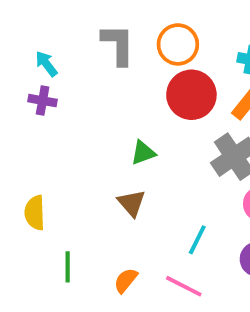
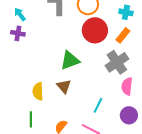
green triangle: (143, 153) -> (70, 60), size x1.5
yellow semicircle: (35, 213) -> (38, 91), moved

